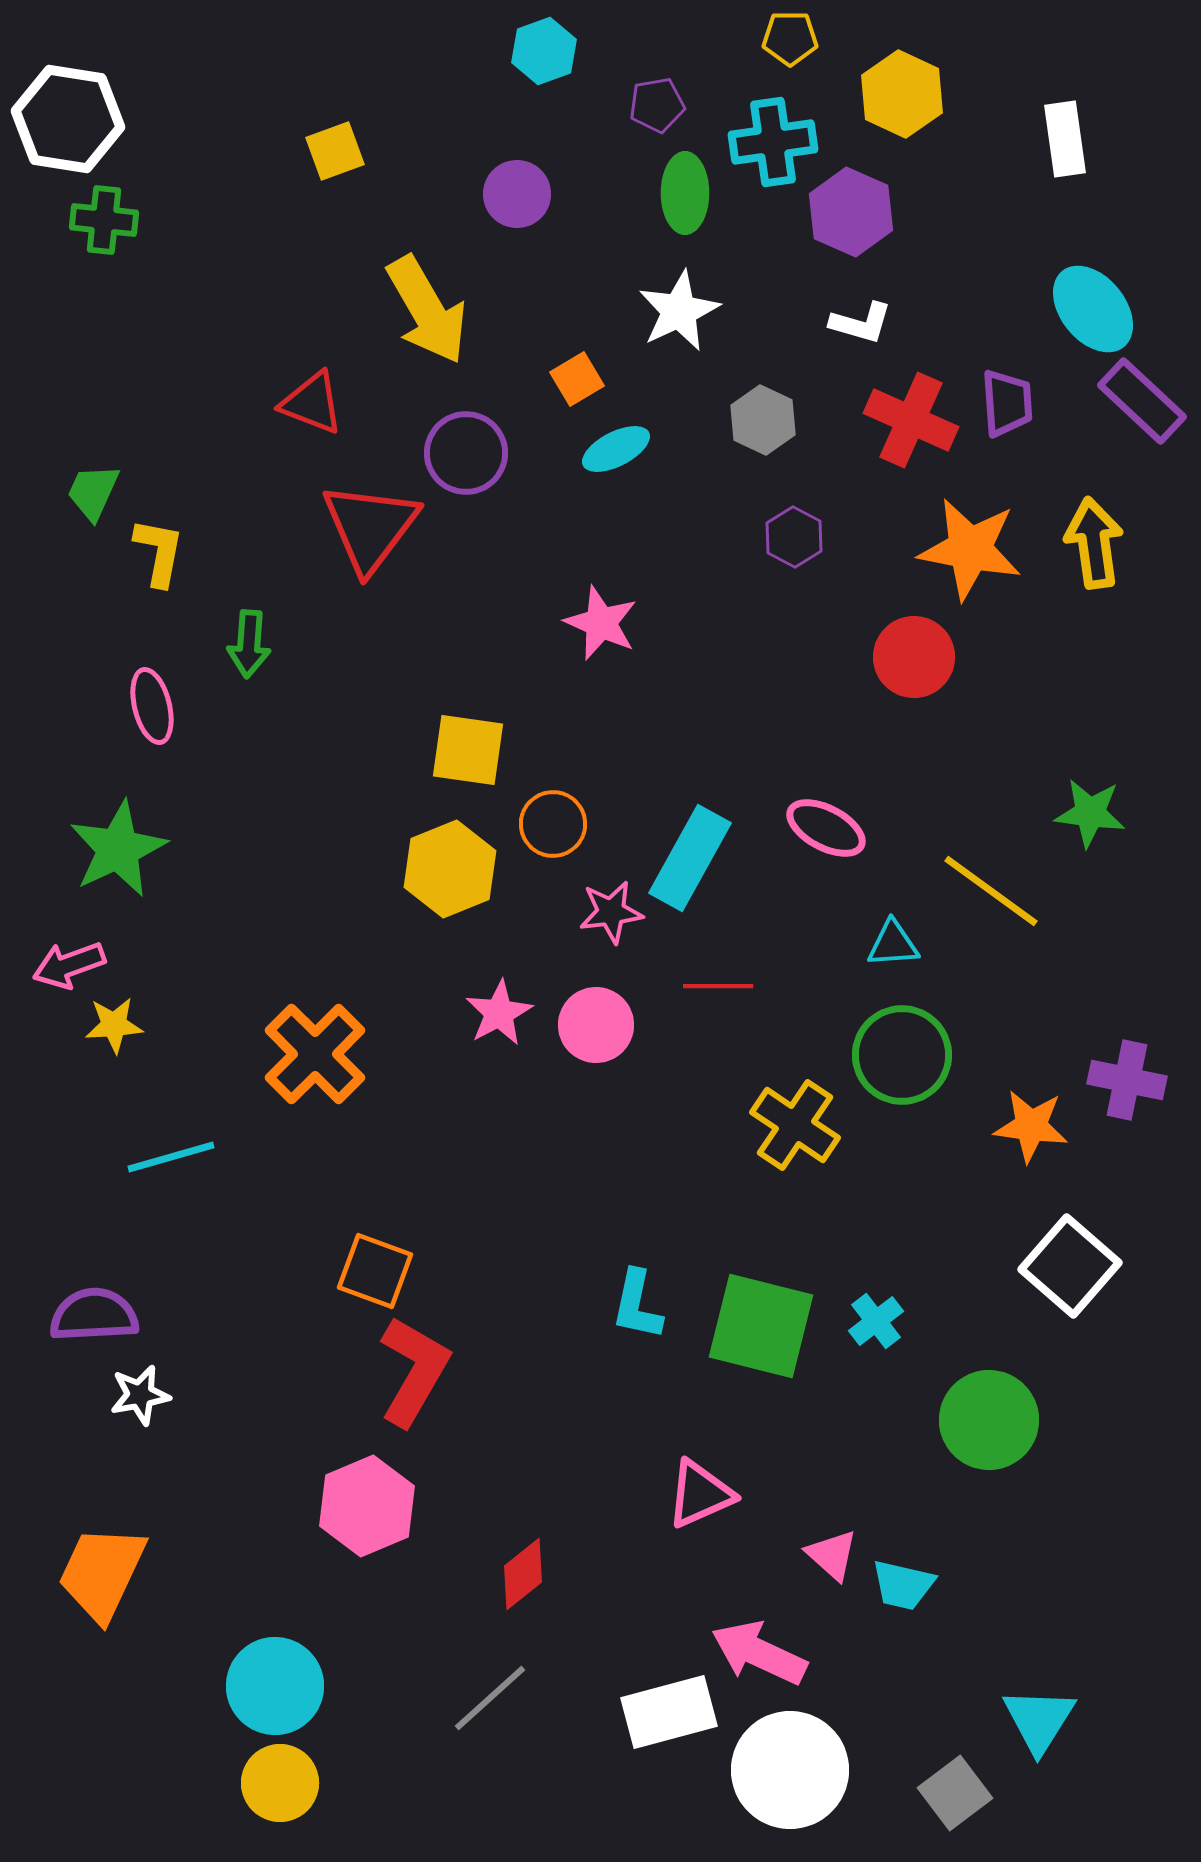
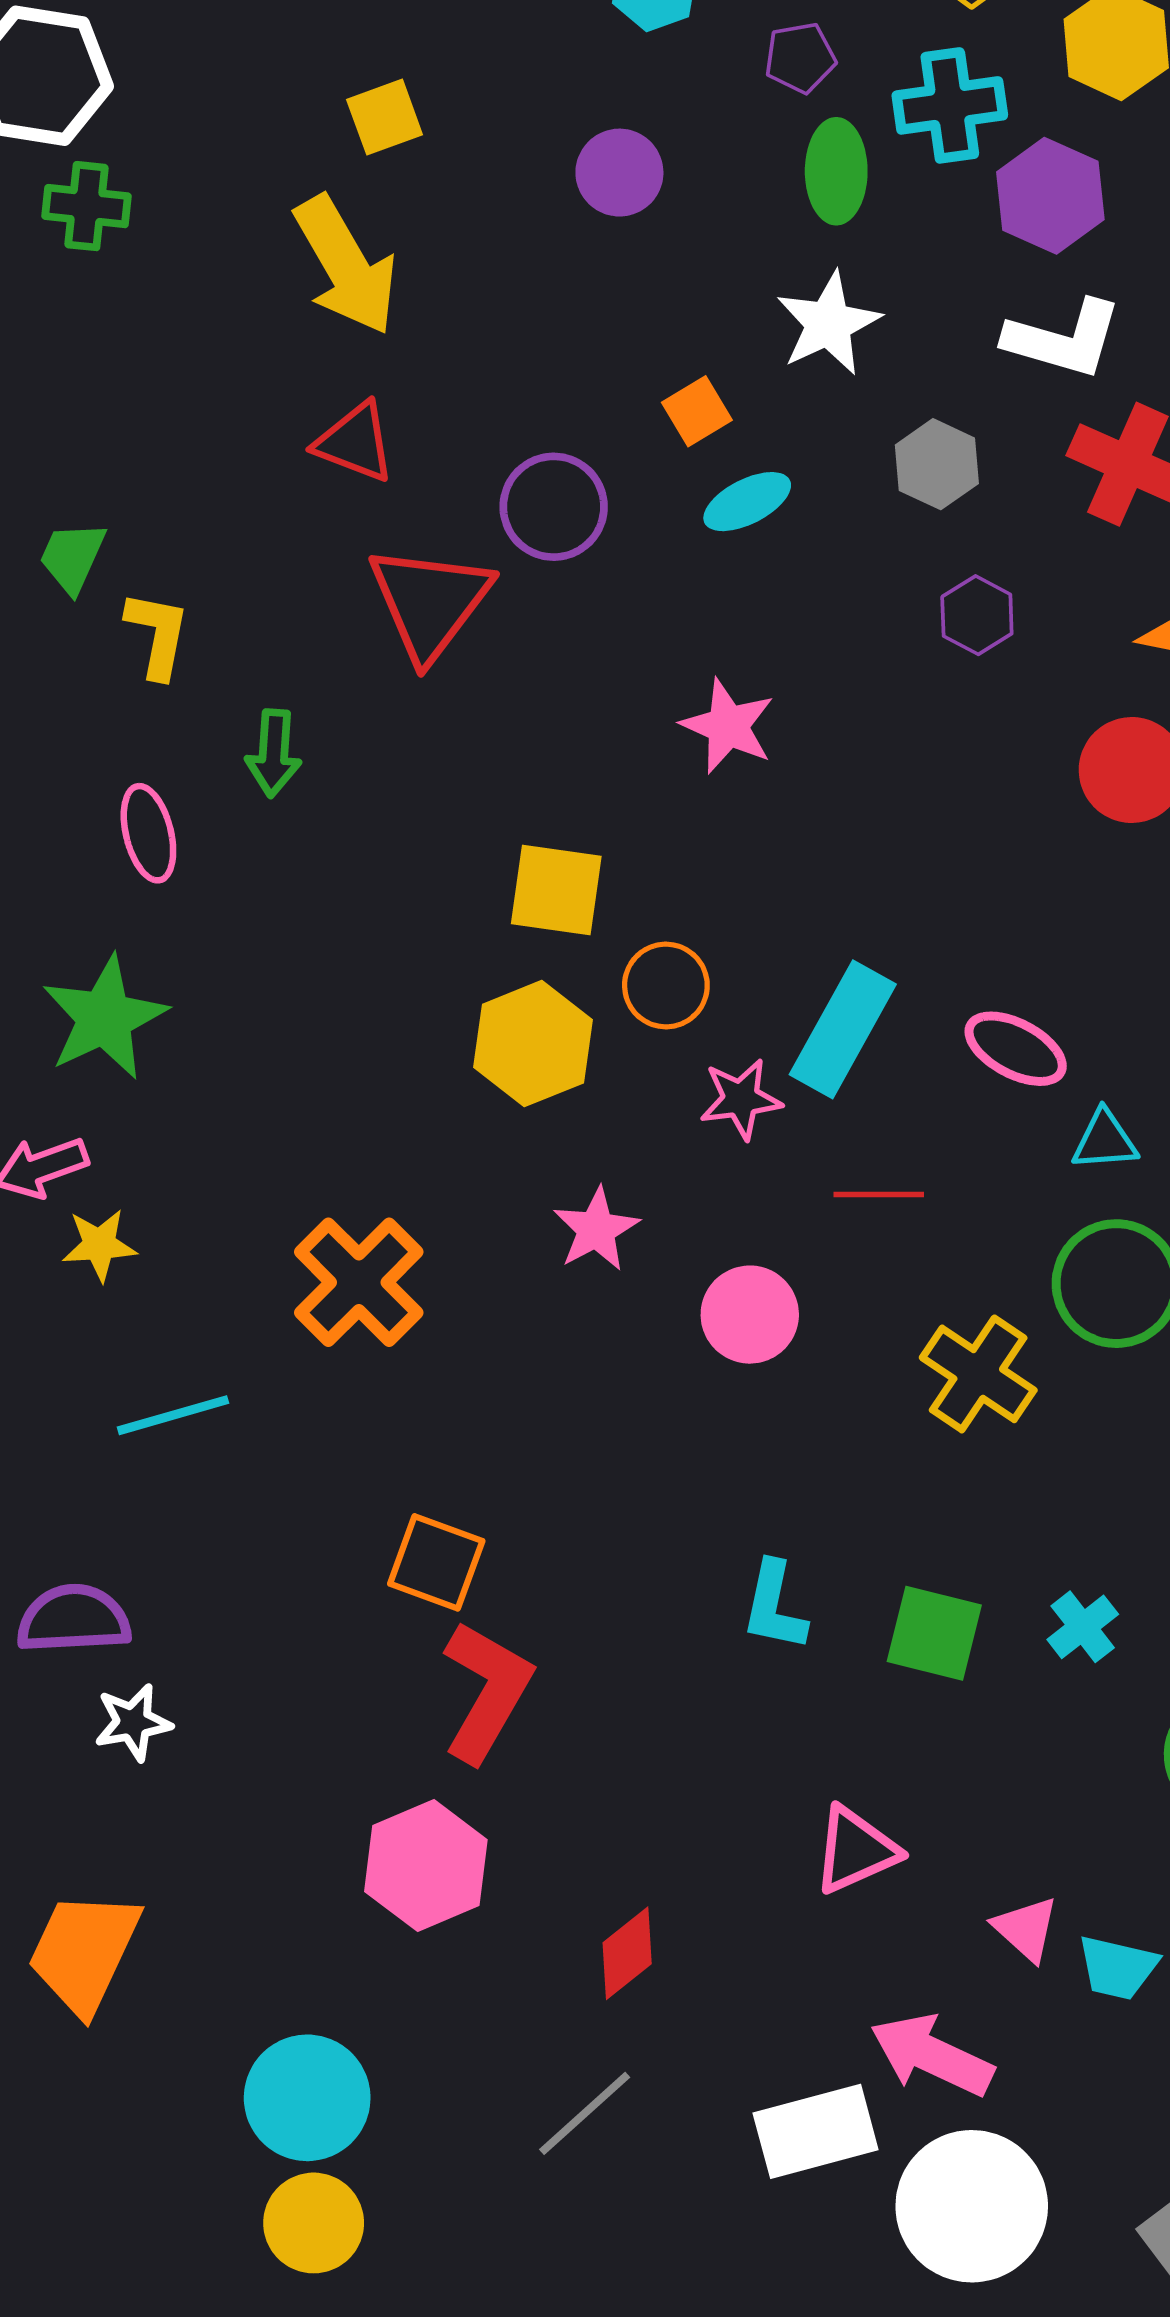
yellow arrow: (427, 310) -> (346, 265), moved
white L-shape: (861, 323) -> (1063, 339), size x1.5
pink ellipse: (826, 828) -> (1016, 1049), moved
pink circle: (596, 1025) -> (750, 1315), moved
green square: (761, 1326) -> (934, 1633), size x0.7

